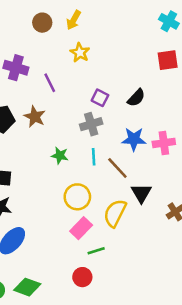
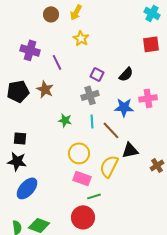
pink cross: (164, 143) -> (148, 98), moved
black triangle: (141, 193) -> (130, 150), turned 48
pink rectangle: (81, 228) -> (82, 178), turned 66
red circle: (82, 277) -> (83, 217), size x1.5

